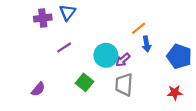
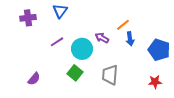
purple cross: (43, 18) -> (28, 18), moved
cyan circle: (106, 55) -> (82, 49), moved
purple arrow: (123, 60) -> (102, 38), moved, turned 72

